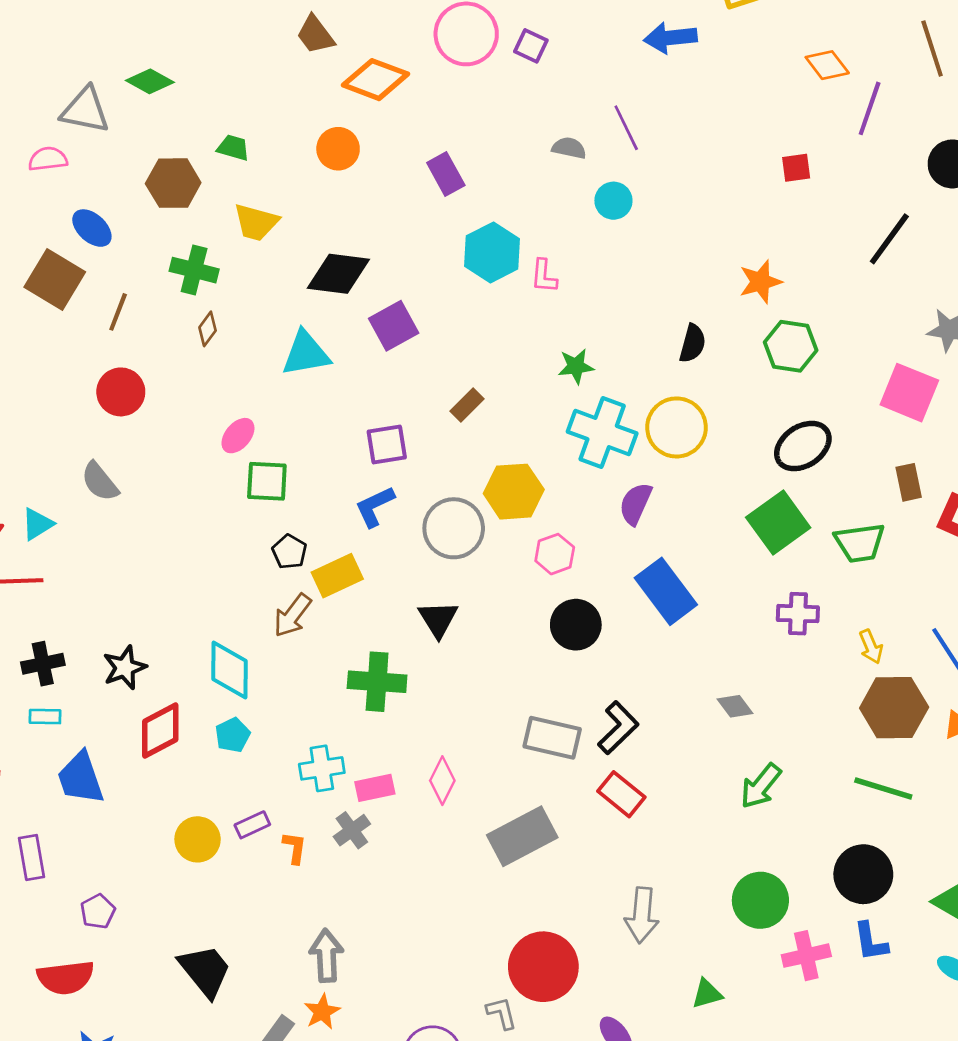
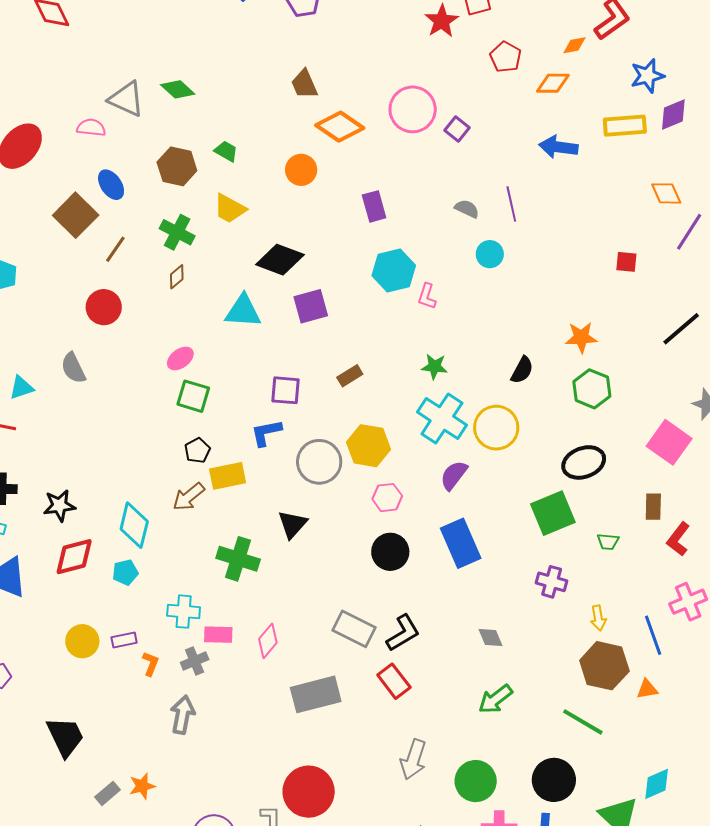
green trapezoid: (860, 543) -> (608, 542), size x0.6
gray arrow: (642, 915) -> (413, 759), moved
gray arrow: (326, 956) -> (183, 715), moved

